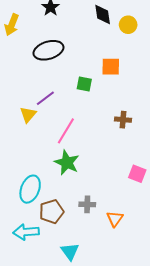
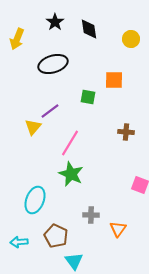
black diamond: (103, 15) -> (89, 29), moved
brown pentagon: (52, 212) -> (56, 236), moved, turned -30
cyan arrow: (26, 232) -> (19, 242), moved, size x0.7

